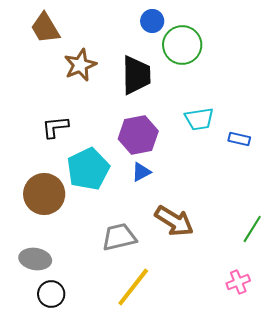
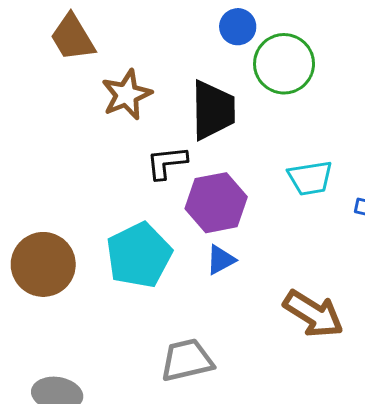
black L-shape: (55, 127) -> (167, 163), moved
brown circle: (44, 194) -> (43, 264), moved
brown arrow: (174, 221) -> (313, 314), moved

